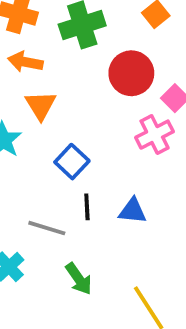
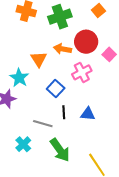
orange arrow: (25, 62) -> (63, 49), moved
pink cross: (155, 135) -> (82, 72), moved
green arrow: (79, 279) -> (60, 150), size x1.4

